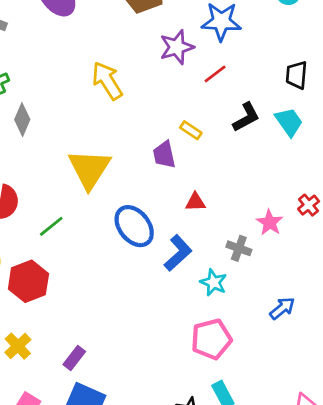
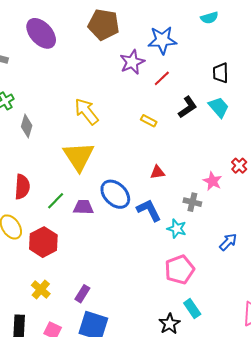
yellow arrow: (107, 81) -> (87, 111), moved
purple trapezoid: (164, 155) -> (83, 207), moved, turned 110
blue L-shape: (178, 253) -> (149, 210), turned -68

